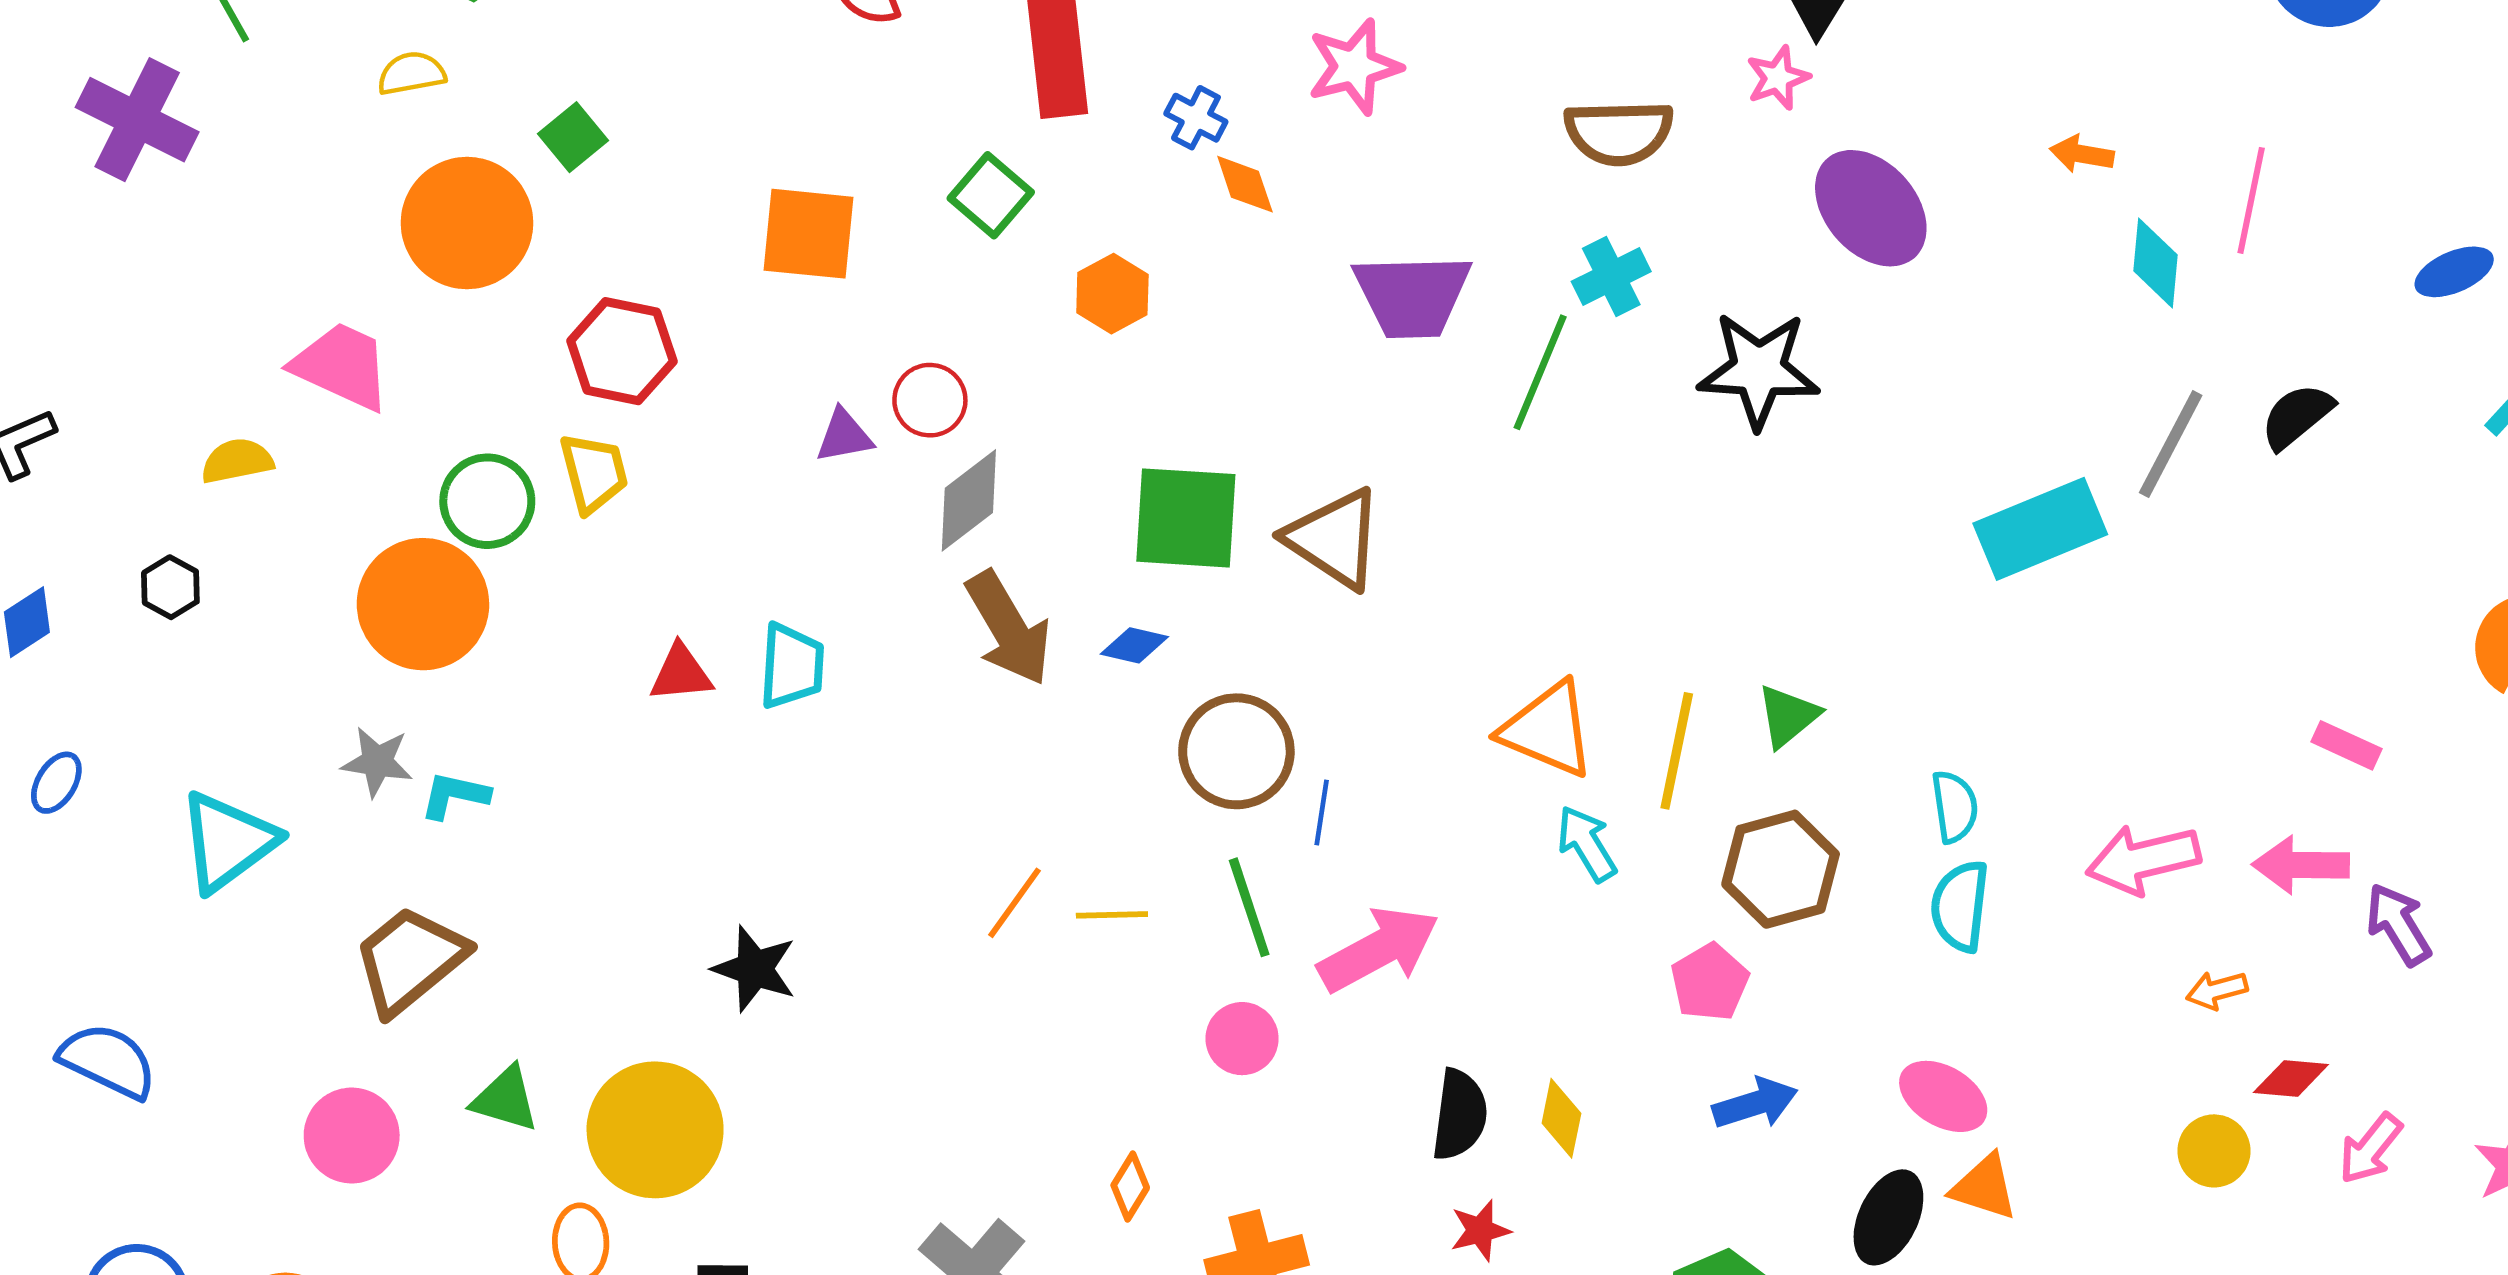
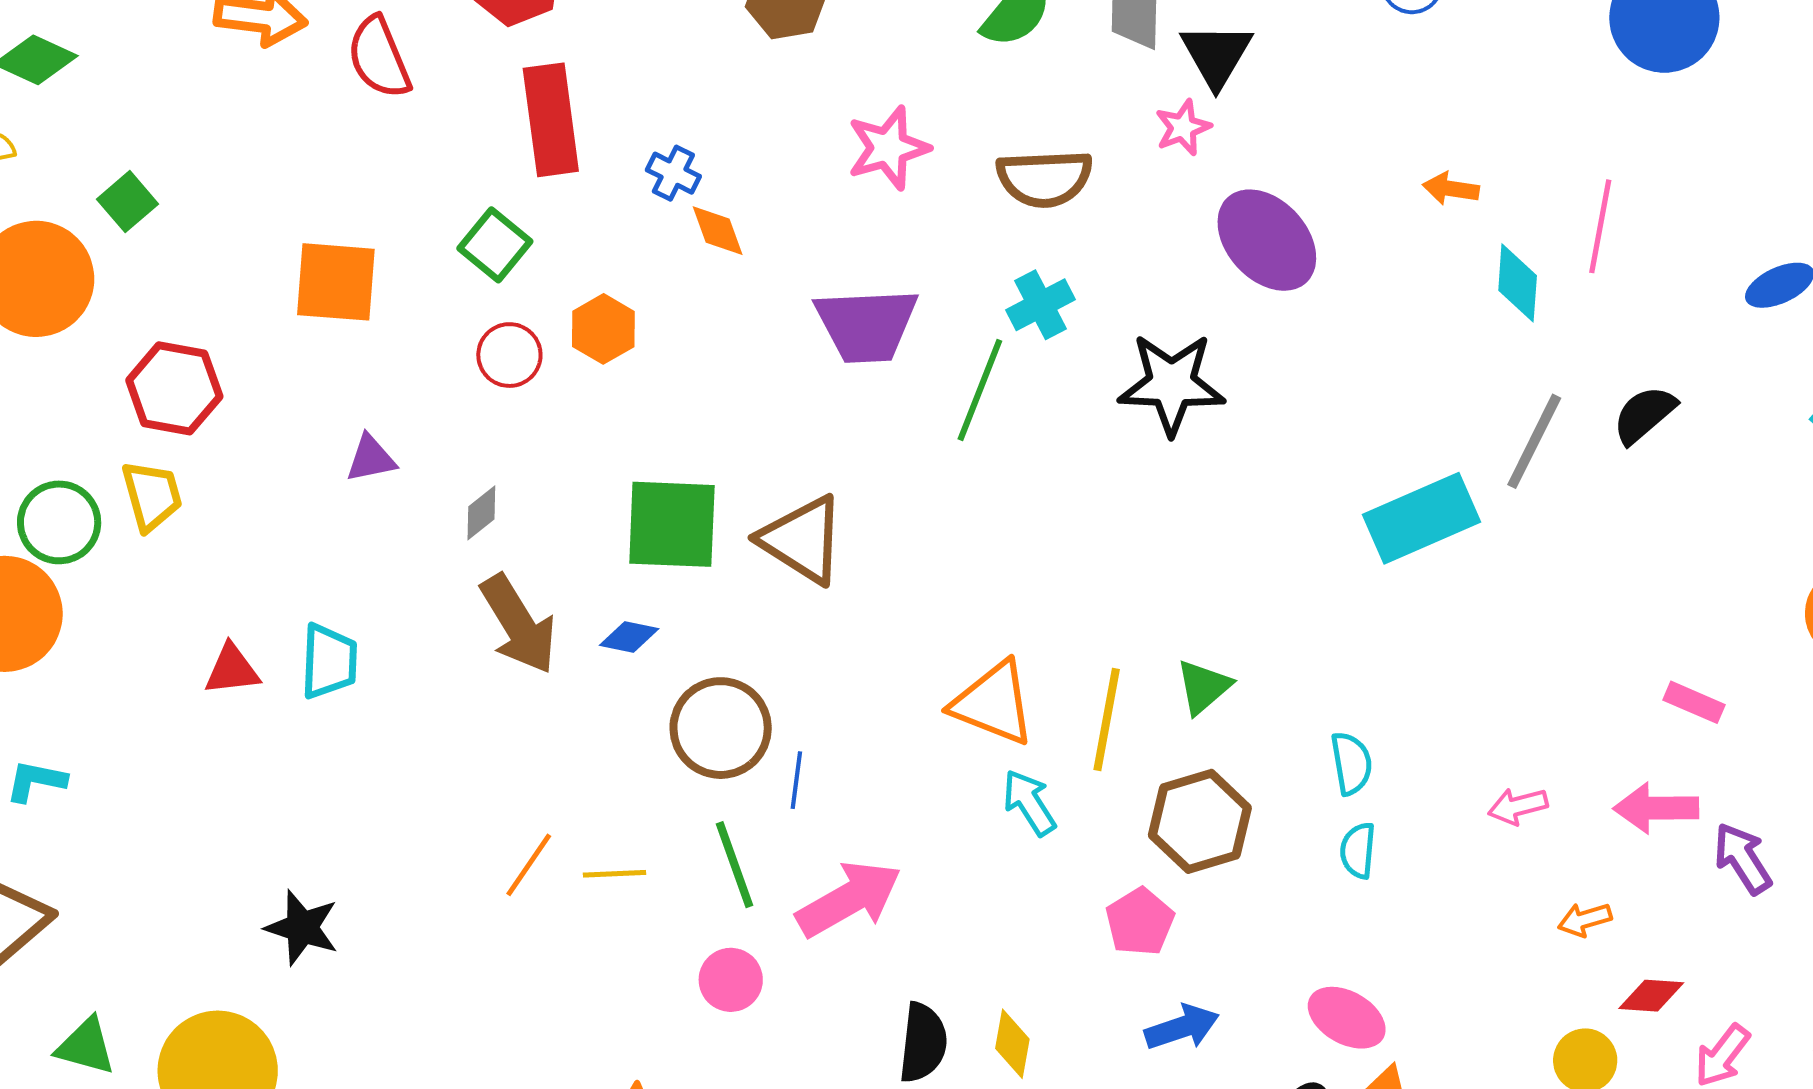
pink star: (1354, 67) -> (888, 148), moved
red circle: (930, 400) -> (509, 355), moved
gray diamond: (969, 500) -> (481, 513), size x0.6
pink arrow: (2143, 859) -> (1518, 806), size x0.6
cyan semicircle: (1960, 906) -> (1358, 850), size x0.7

